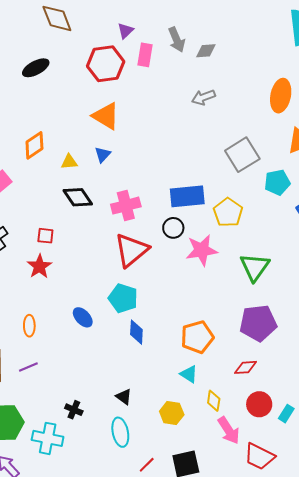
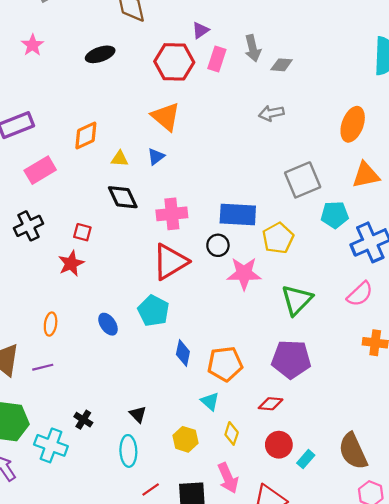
blue diamond: (136, 332) -> (183, 353), moved
pink arrow: (229, 430) -> (228, 478), moved

